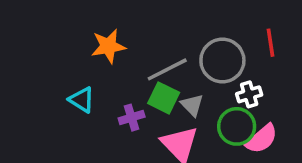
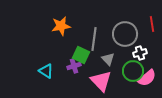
gray line: (167, 69) -> (94, 39), turned -55
green square: (164, 98) -> (81, 55), moved
cyan triangle: (82, 100) -> (46, 71), moved

